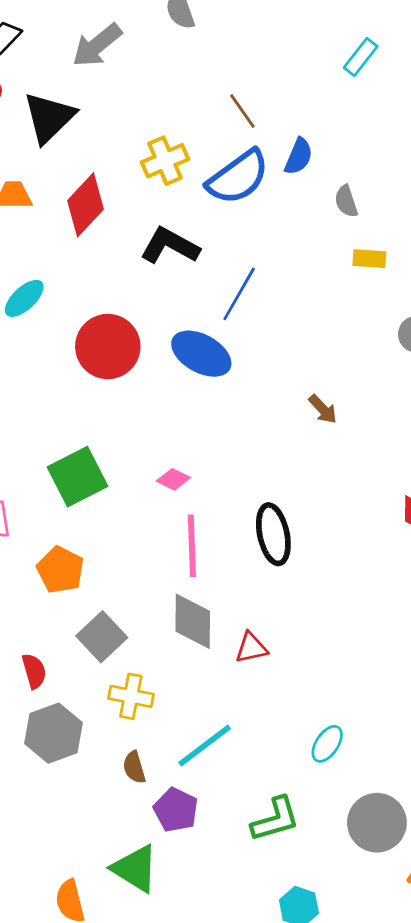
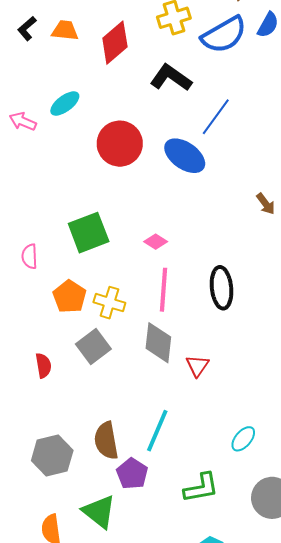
red triangle: (251, 648) -> (197, 366), turned -50
yellow cross: (131, 696) -> (109, 303), moved
gray hexagon: (54, 733) -> (52, 455), moved
cyan line: (205, 746) -> (157, 431), turned -36
brown semicircle: (134, 767) -> (106, 441), size x1.6

